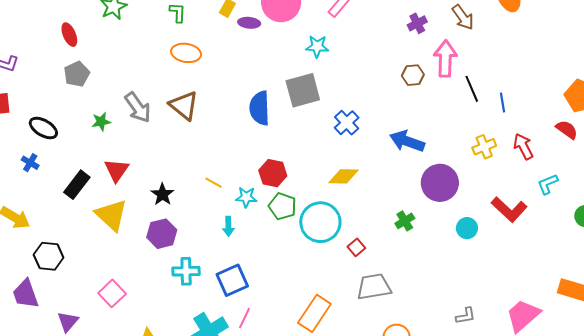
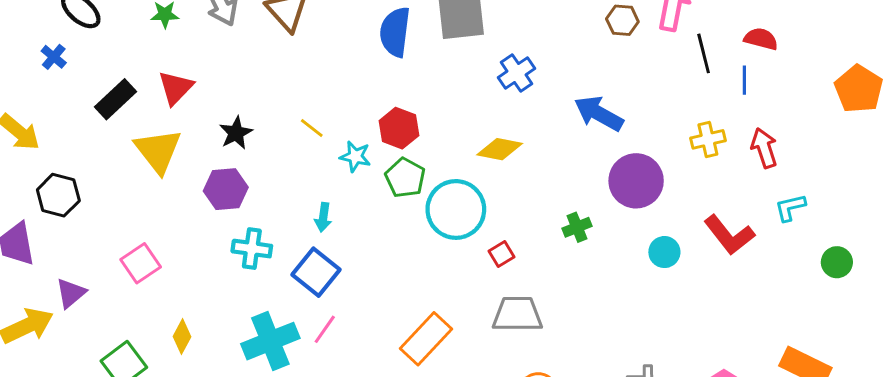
red semicircle: (567, 130) -> (761, 39), moved, turned -30
cyan arrow: (228, 226) -> (323, 217), moved
blue square: (232, 280) -> (316, 272), turned -36

